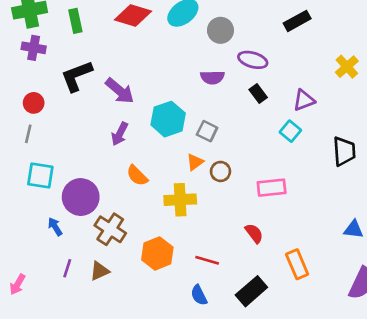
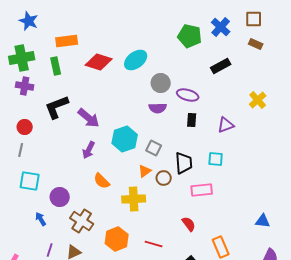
gray circle: (220, 30) -> (161, 83), moved
black rectangle: (258, 94) -> (192, 120), turned 40
cyan square: (290, 131) -> (216, 159), moved, turned -35
black trapezoid: (344, 151) -> (184, 163), moved
purple circle: (81, 197) -> (60, 197), size x0.7

